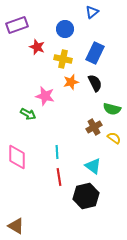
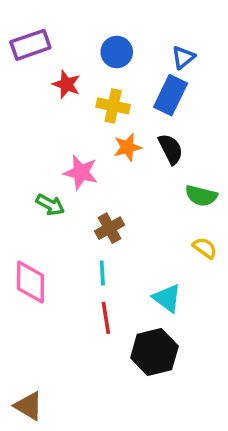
blue triangle: (92, 12) -> (183, 57), moved
brown cross: (94, 127) -> (110, 228), moved

